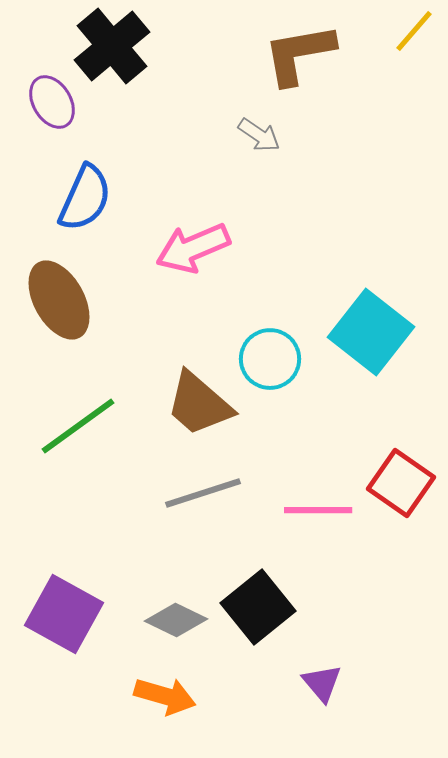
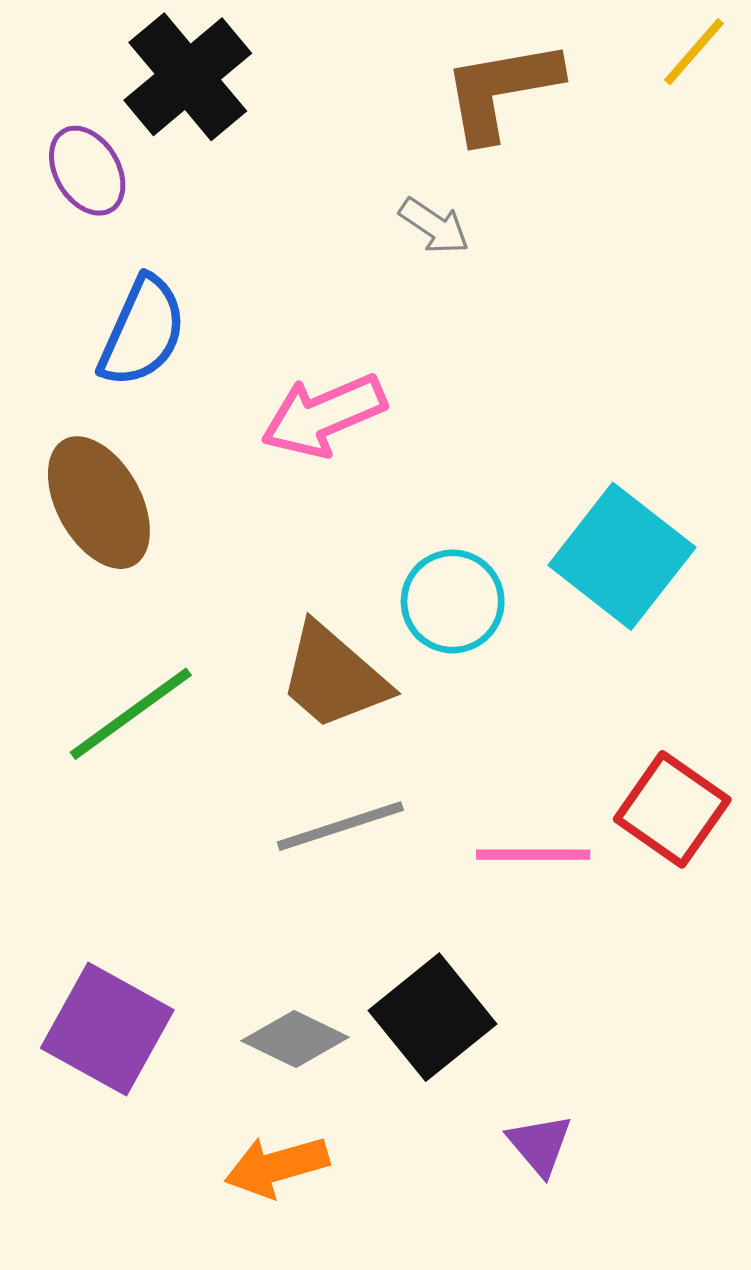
orange arrow: (165, 696) -> (277, 1166), turned 148

